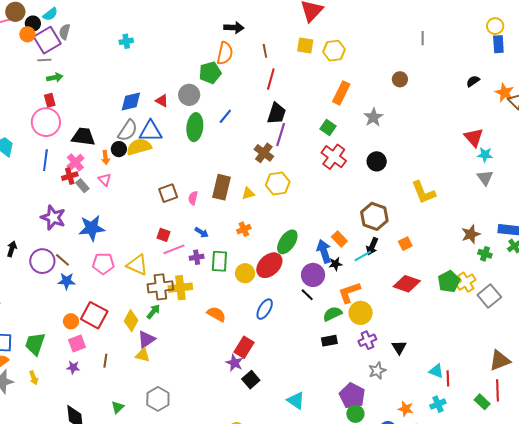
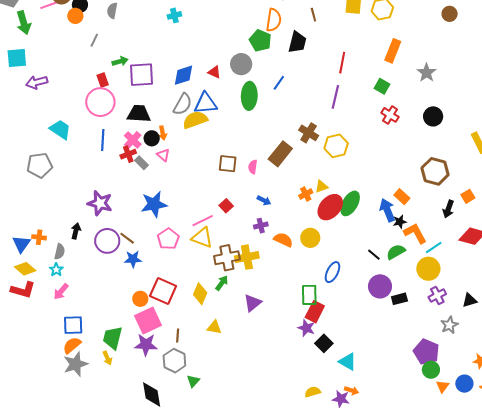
purple square: (47, 40) -> (141, 75), moved, turned 32
gray line: (44, 60) -> (94, 40), turned -56
green pentagon: (210, 73) -> (260, 40), turned -30
green arrow: (55, 77) -> (120, 61), moved
red line: (271, 79) -> (342, 63), moved
brown circle: (400, 79) -> (450, 14), moved
black trapezoid: (276, 113) -> (297, 42), moved
black circle: (119, 149) -> (152, 138), moved
brown cross: (264, 153) -> (309, 133), moved
red cross: (334, 157) -> (390, 115), size x0.7
brown rectangle: (221, 187) -> (280, 154), turned 30
brown square: (168, 193) -> (228, 164), turned 30
yellow triangle: (248, 193) -> (321, 186), moved
purple star: (53, 217) -> (100, 203), moved
red square: (163, 235) -> (226, 206), turned 32
black arrow: (372, 246) -> (448, 209), moved
pink line: (174, 249) -> (203, 221), moved
cyan line: (363, 256) -> (434, 248), moved
green rectangle: (219, 261) -> (309, 295), moved
pink pentagon: (103, 264) -> (168, 239), turned -30
red ellipse: (269, 265) -> (330, 207), moved
purple circle: (313, 275) -> (380, 286), moved
orange L-shape: (349, 292) -> (415, 233), moved, turned 85
orange semicircle: (216, 314) -> (283, 240), moved
green semicircle: (332, 314) -> (396, 252), moved
purple triangle: (146, 339) -> (252, 303), moved
green trapezoid: (35, 344) -> (113, 338), moved
pink square: (77, 344) -> (148, 321), size x1.5
black triangle: (399, 347) -> (470, 300), turned 49
purple star: (73, 367) -> (146, 345), size x1.6
gray hexagon: (158, 399) -> (174, 361), moved
cyan triangle: (296, 400) -> (348, 362), moved

